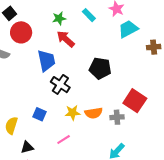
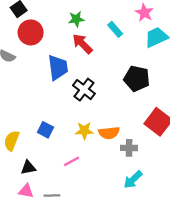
cyan rectangle: (89, 15) -> (115, 29), moved
black pentagon: (100, 68) -> (137, 79), moved
black cross: (60, 85) -> (84, 90), moved
gray cross: (117, 117) -> (129, 148), moved

